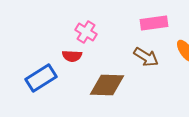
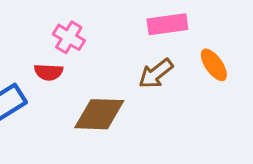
brown arrow: (146, 57) -> (156, 74), turned 110

